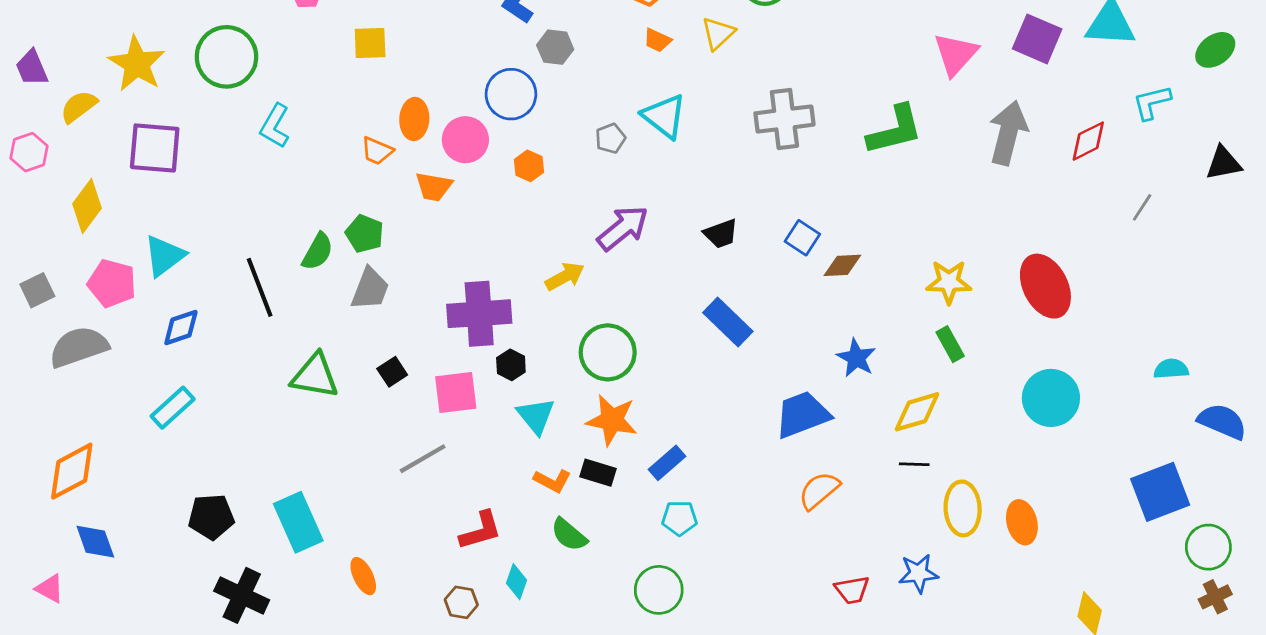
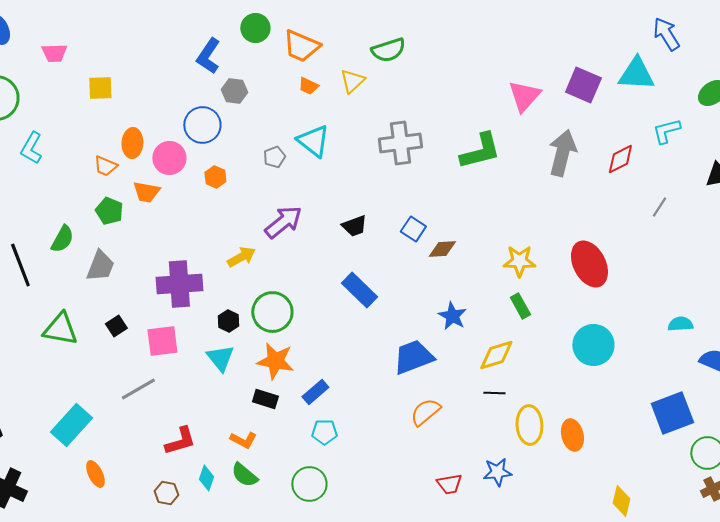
green pentagon: (365, 234) -> (109, 211), moved
black hexagon: (511, 365) -> (228, 321), moved
orange L-shape: (552, 481) -> (243, 440), moved
cyan rectangle: (298, 522) -> (71, 425), moved, turned 66
green semicircle: (569, 535) -> (244, 475), moved

